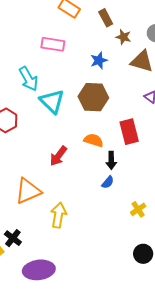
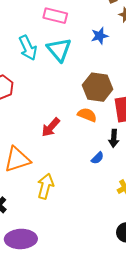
brown hexagon: (93, 97) -> (98, 87), moved
cyan triangle: (52, 101) -> (59, 50), moved
black arrow: (111, 160) -> (114, 138), moved

